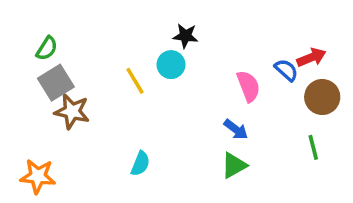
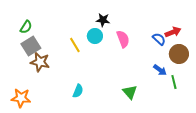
pink semicircle: (248, 86) -> (123, 39), moved
blue arrow: (236, 129) -> (160, 70), moved
green triangle: (234, 165) -> (130, 92), turned -42

